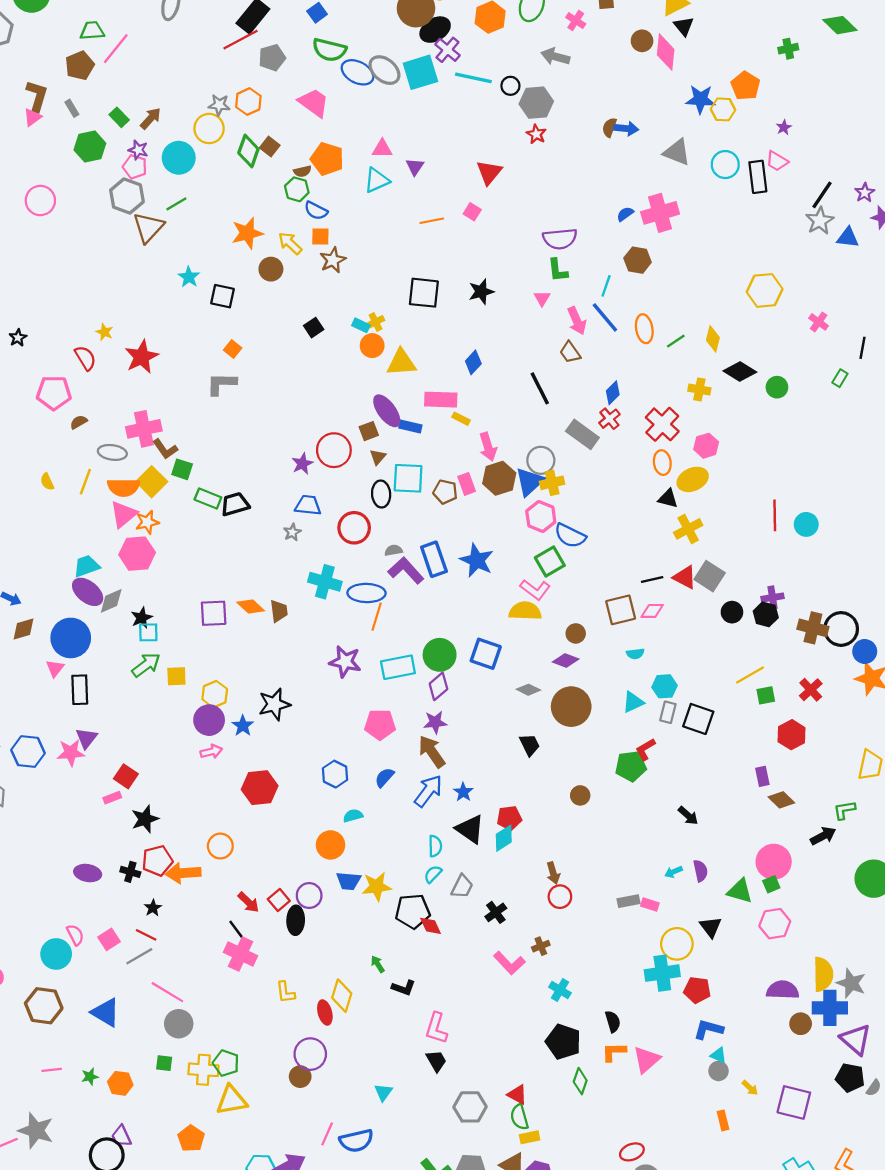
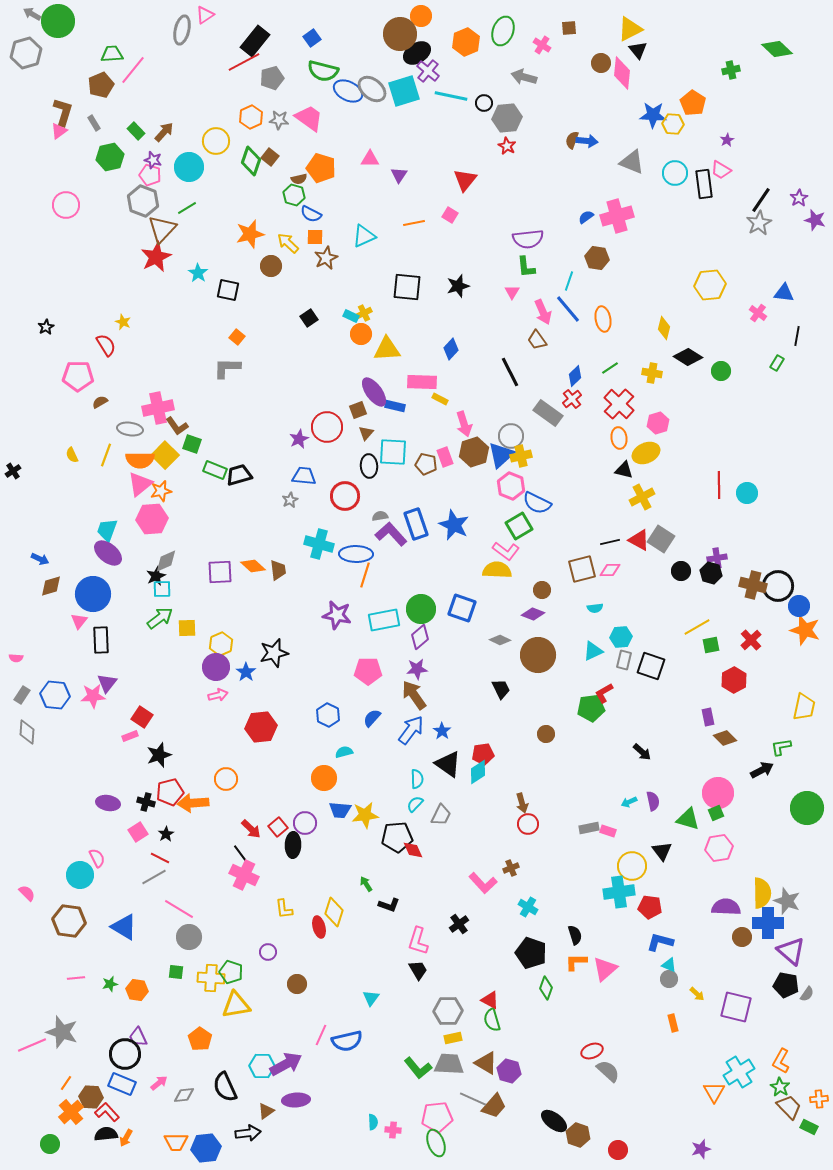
gray star: (219, 105) -> (279, 120), moved
cyan triangle: (377, 180) -> (364, 236), moved
blue triangle: (848, 238) -> (784, 293), moved
green line: (676, 341) -> (610, 368), moved
red star: (142, 357) -> (156, 257), moved
cyan trapezoid: (86, 566) -> (107, 530), turned -50
gray diamond: (111, 601) -> (166, 561), moved
black cross: (496, 912) -> (459, 924), moved
pink square: (109, 939) -> (138, 832), moved
purple circle: (310, 1054) -> (268, 952), moved, size x0.6
yellow rectangle: (530, 1137) -> (453, 1038), moved

